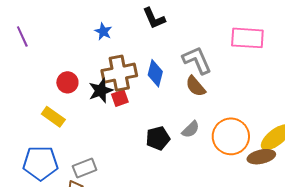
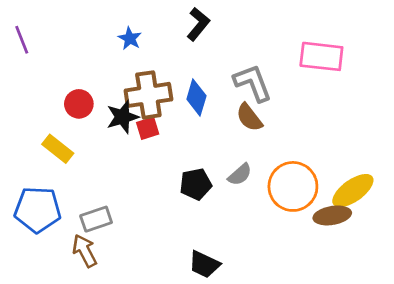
black L-shape: (154, 18) -> (198, 24), turned -120

